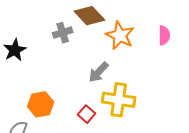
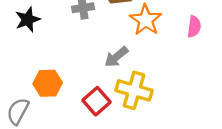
red square: (87, 114) -> (96, 101), size x1.4

